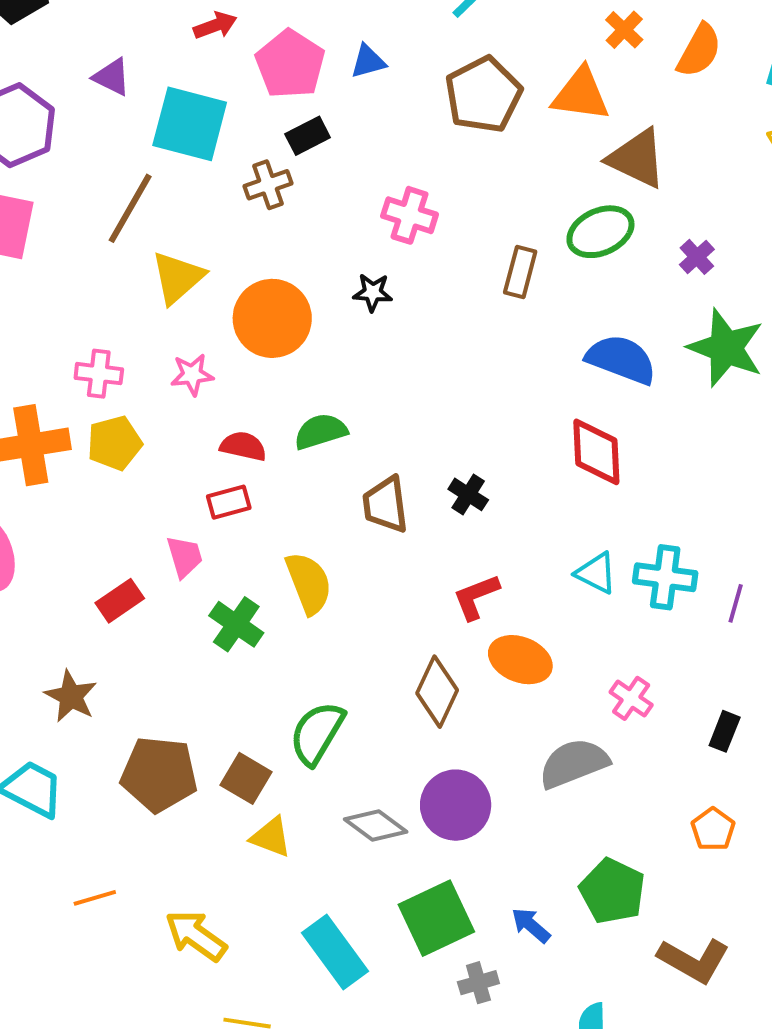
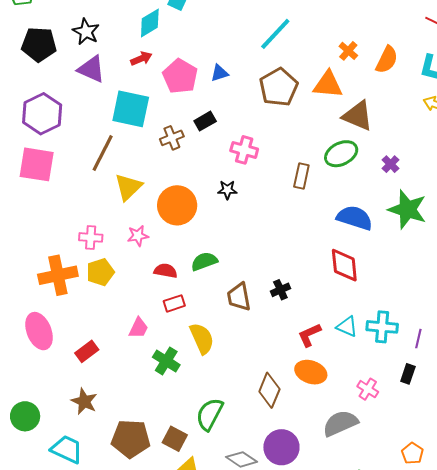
purple triangle: (112, 77) -> (91, 69), moved, size x1.4
black rectangle: (308, 136) -> (205, 121), moved
black cross: (468, 494) -> (280, 290), turned 36
red rectangle: (229, 502) -> (174, 303), moved
pink trapezoid: (185, 557) -> (138, 328), turned 45
red L-shape: (476, 597) -> (309, 335), moved
red rectangle: (120, 601) -> (87, 351), moved
black rectangle: (725, 731) -> (408, 374), moved

